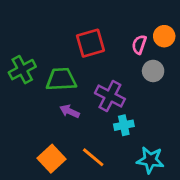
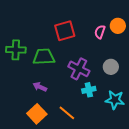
green cross: (22, 70) -> (16, 50), turned 30
gray circle: (153, 71) -> (111, 67), moved
purple arrow: (70, 111) -> (40, 87), moved
cyan star: (150, 160) -> (115, 100), moved

